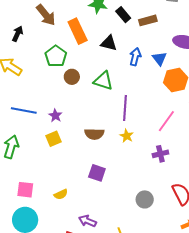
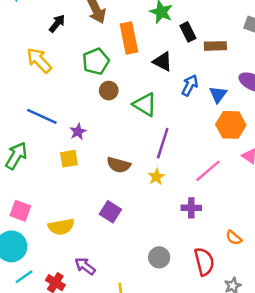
yellow semicircle: (61, 194) -> (61, 227), size x1.5

